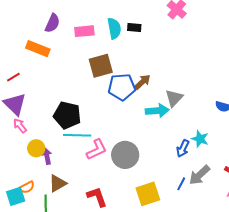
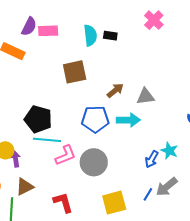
pink rectangle: (84, 31) -> (48, 31), moved
blue pentagon: (122, 87) -> (95, 119), moved
gray triangle: (174, 98) -> (145, 96), moved, turned 36

